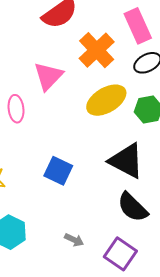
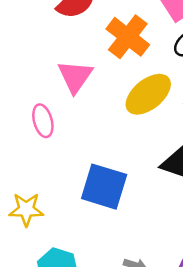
blue square: (58, 171) -> (104, 187), size x1.4

